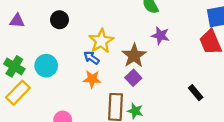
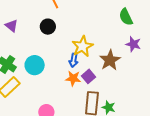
purple triangle: (17, 21) -> (12, 26), turned 32
blue arrow: (92, 58) -> (74, 60), turned -120
purple square: (133, 78) -> (89, 76), moved

